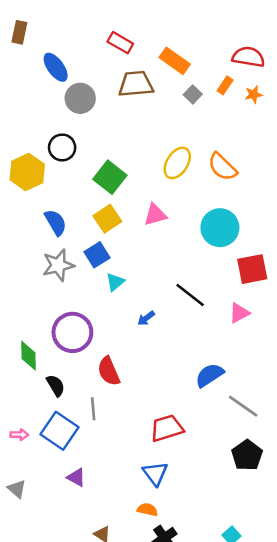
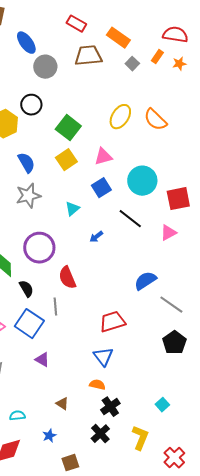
cyan circle: (220, 228) -> (142, 181), moved
blue square: (97, 255) -> (101, 188), moved

